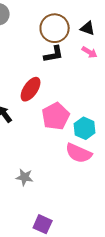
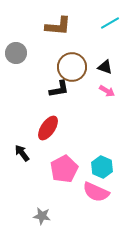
black L-shape: (54, 54) -> (59, 89), moved
pink pentagon: (56, 116) -> (64, 169), moved

